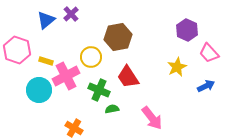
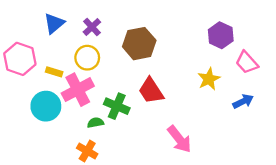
purple cross: (71, 14) -> (92, 27), moved
yellow circle: (91, 57) -> (87, 58), moved
green semicircle: (112, 109) -> (95, 123), moved

